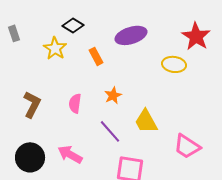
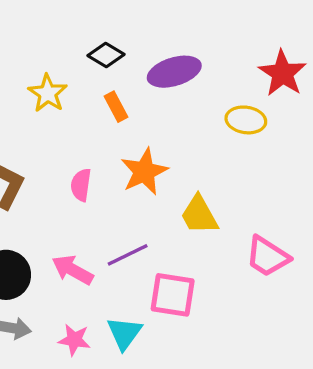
black diamond: (73, 25) -> (106, 55), moved
orange star: (113, 95) -> (144, 172), size x1.6
purple line: (110, 131) -> (128, 255), moved, turned -75

